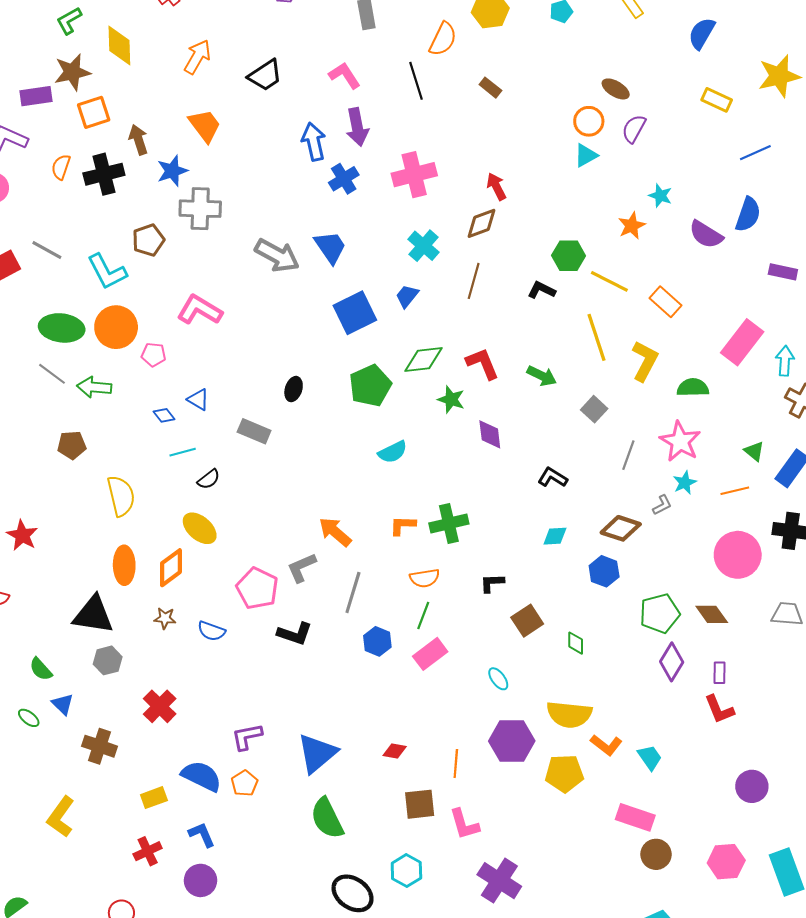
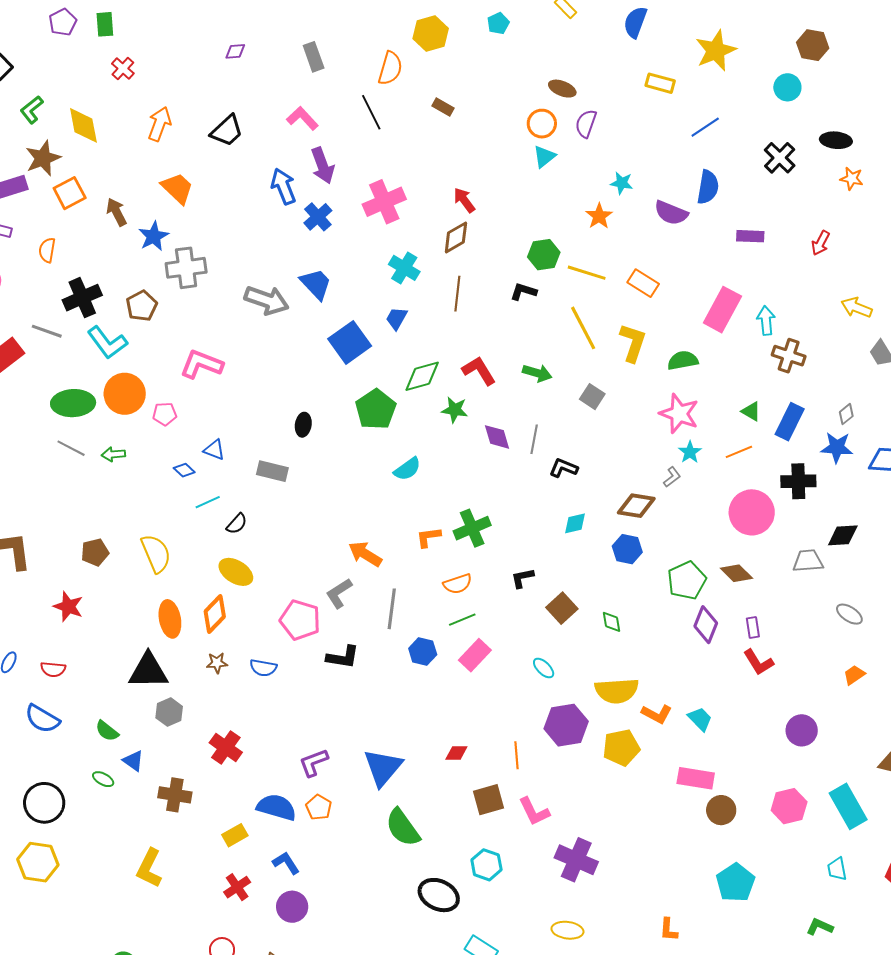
black cross: (104, 174) -> (82, 298), moved
green arrow: (94, 387) -> (113, 454), size x0.7
brown pentagon: (72, 445) -> (95, 552), moved
gray line: (628, 455) -> (534, 439), moved
green line: (423, 616) -> (462, 620), turned 56

